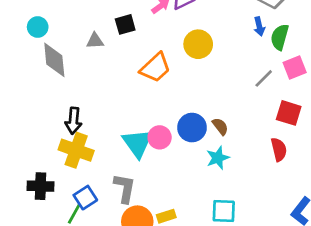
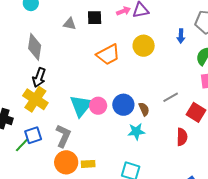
blue arrow: (259, 26) -> (181, 36), moved
gray diamond: (54, 60) -> (35, 47), moved
gray line: (264, 78) -> (171, 97), moved

